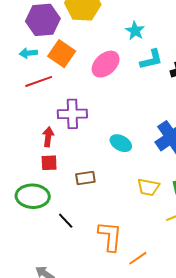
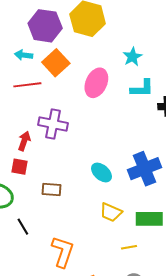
pink ellipse: (106, 64) -> (96, 83), turned -36
cyan ellipse: (121, 143) -> (101, 172), moved

